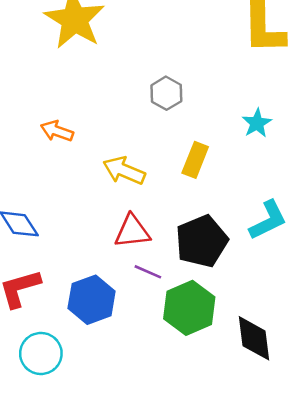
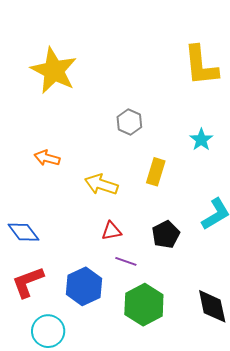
red triangle: (132, 231) -> (111, 231), size x0.7
black pentagon: (202, 241) -> (166, 234), size x0.7
green hexagon: (189, 308) -> (144, 305), moved

